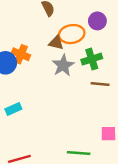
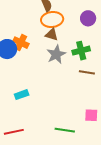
orange ellipse: (72, 34) -> (52, 19), moved
cyan rectangle: (13, 109) -> (22, 95), moved

